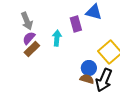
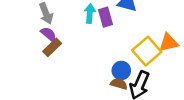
purple semicircle: (29, 38) -> (49, 34), turned 88
cyan arrow: (57, 38) -> (90, 13), moved

